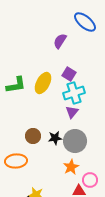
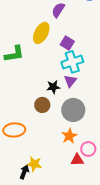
yellow ellipse: (43, 83) -> (41, 33), moved
brown circle: (33, 136) -> (42, 105), moved
black star: (55, 138) -> (53, 87), moved

